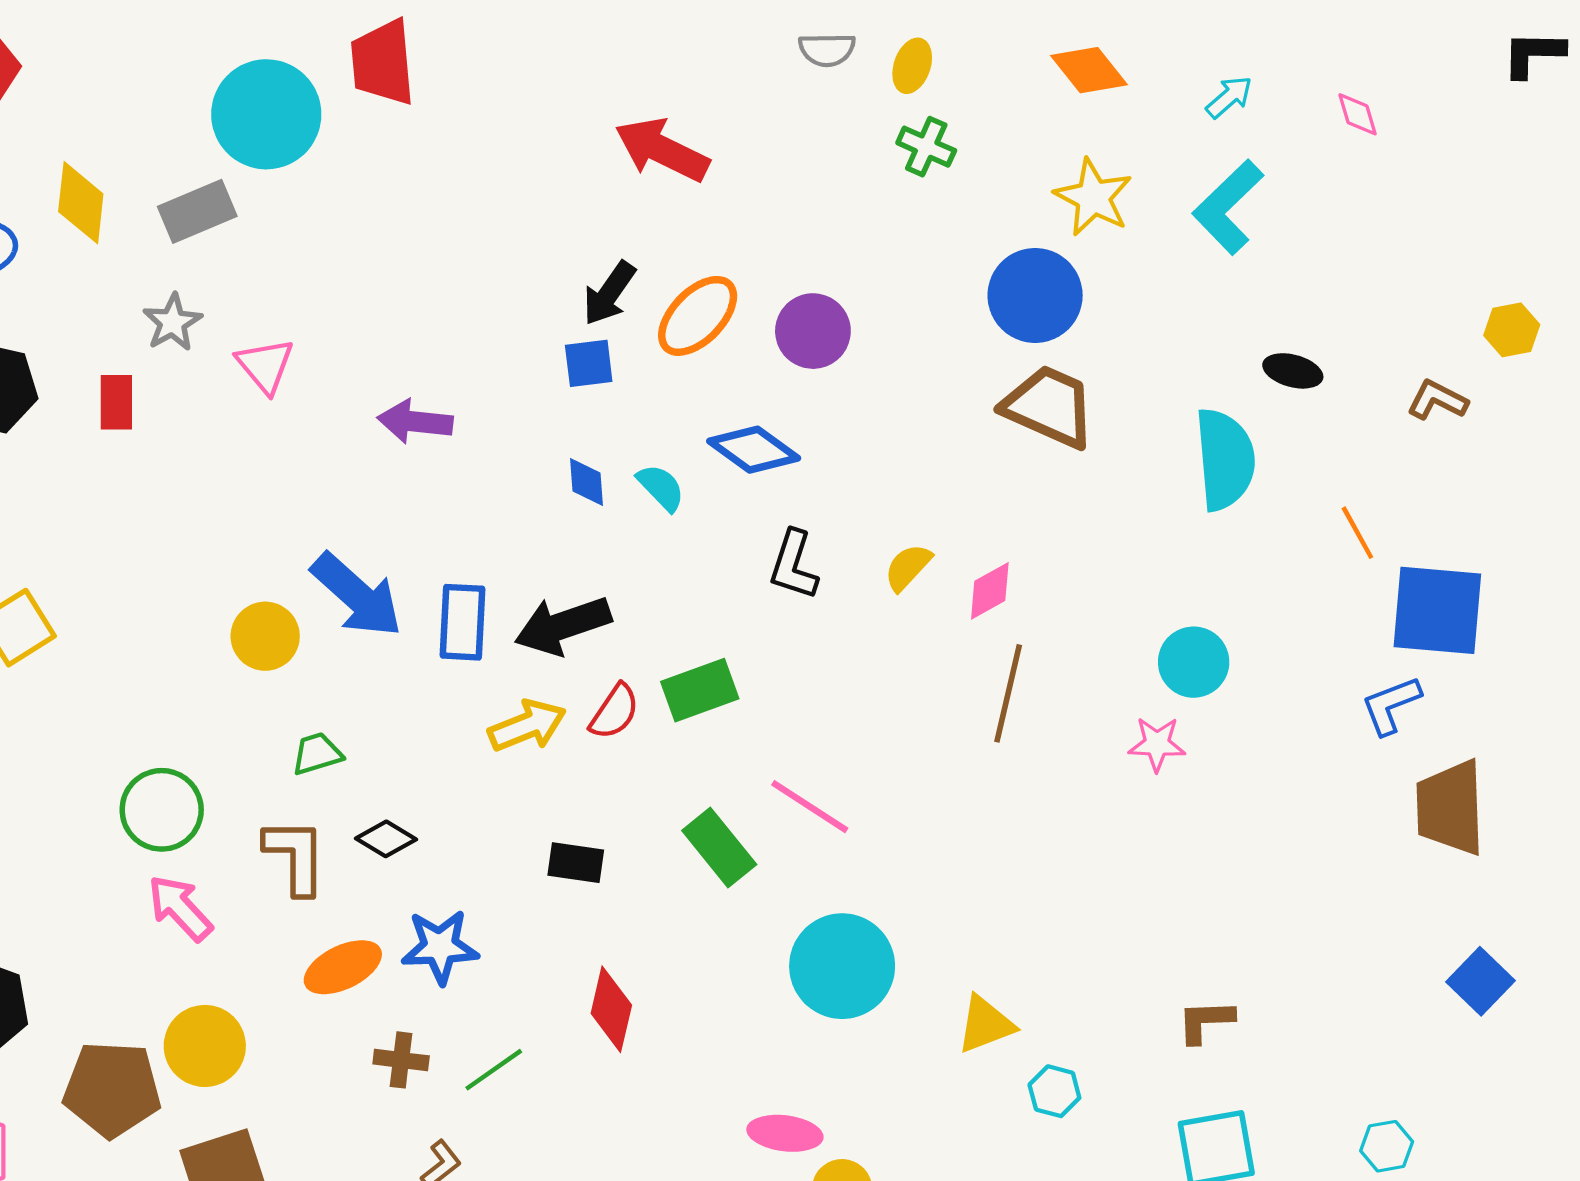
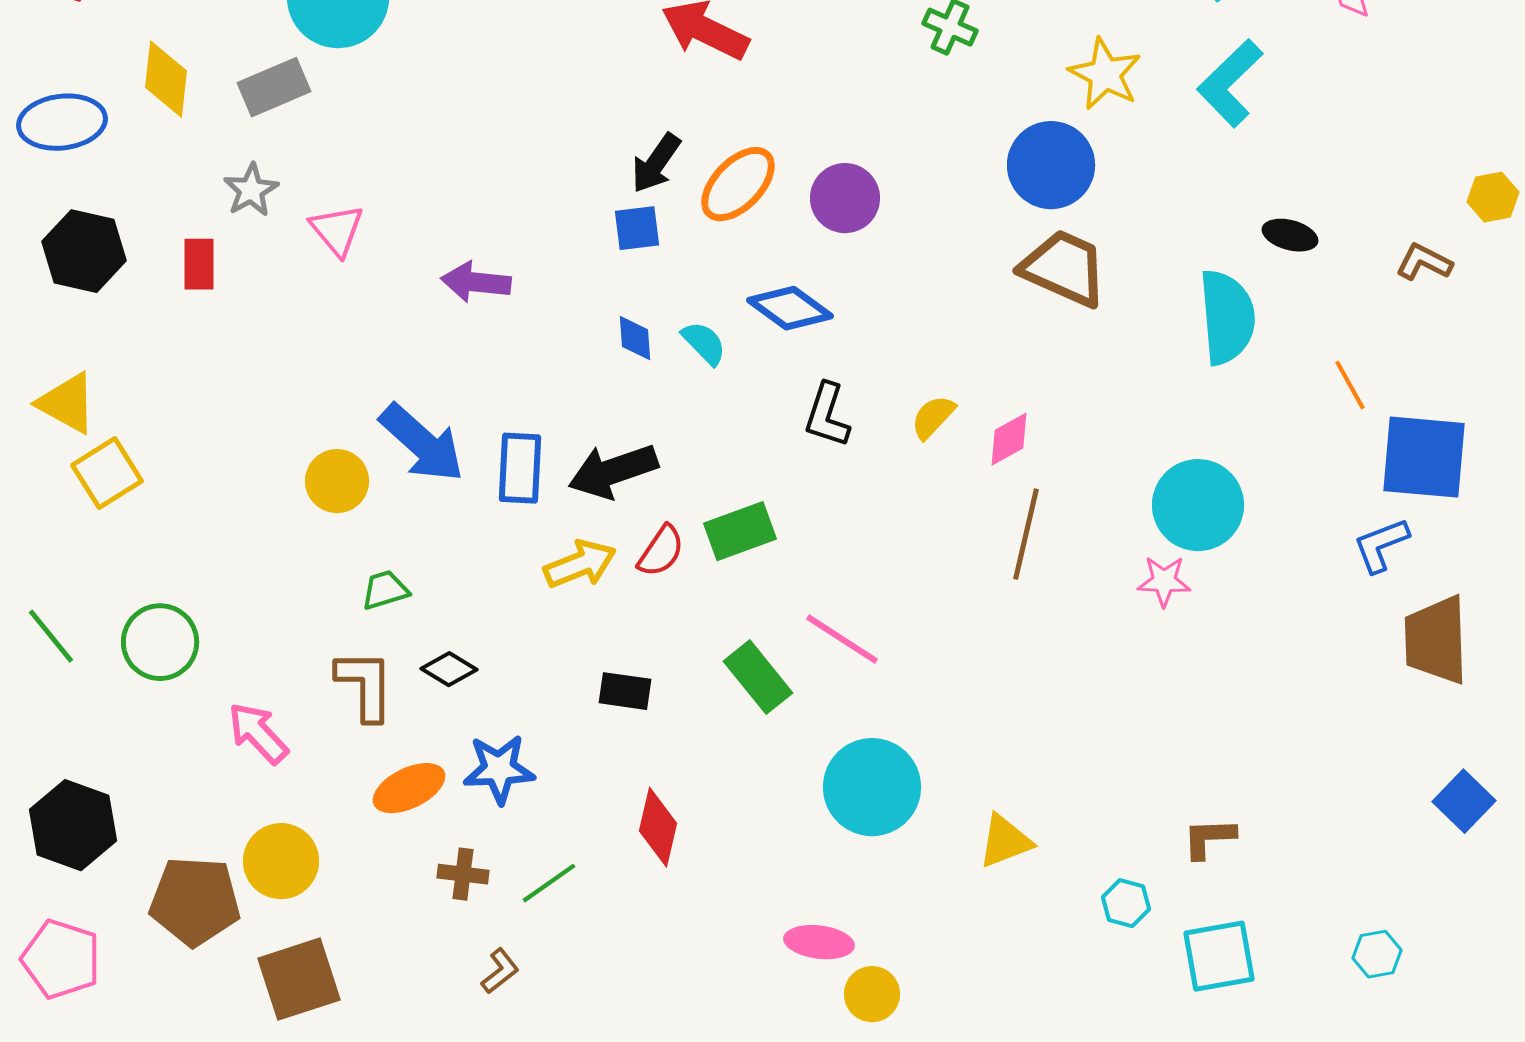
cyan circle: (1194, 662) -> (1198, 505), size x1.4
green circle: (162, 810) -> (160, 642), moved
cyan hexagon: (1054, 1091) -> (1126, 903), moved

